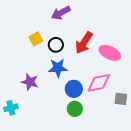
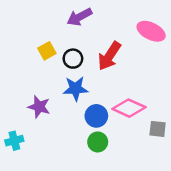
pink ellipse: (110, 53) -> (151, 31), moved
pink diamond: (99, 83) -> (129, 108), turned 35

